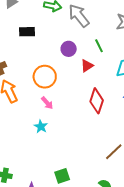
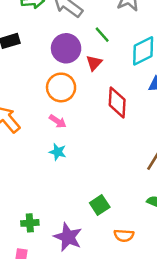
purple circle: (69, 49) -> (66, 48), size x1.5
orange circle: (45, 77) -> (61, 87), moved

